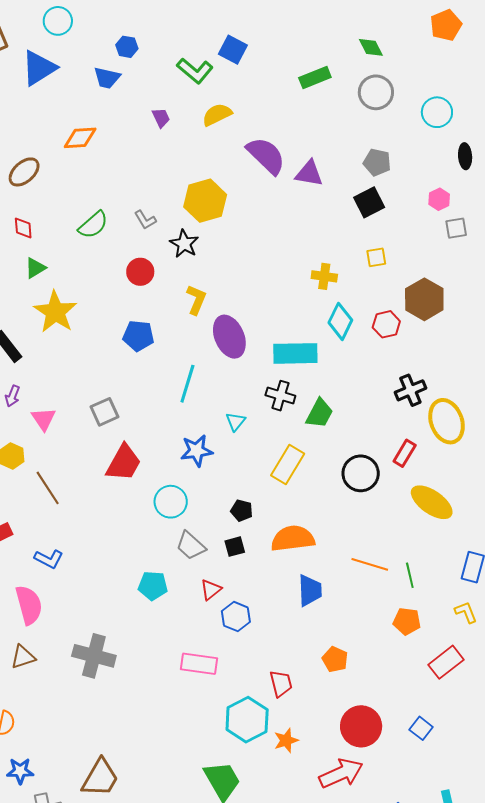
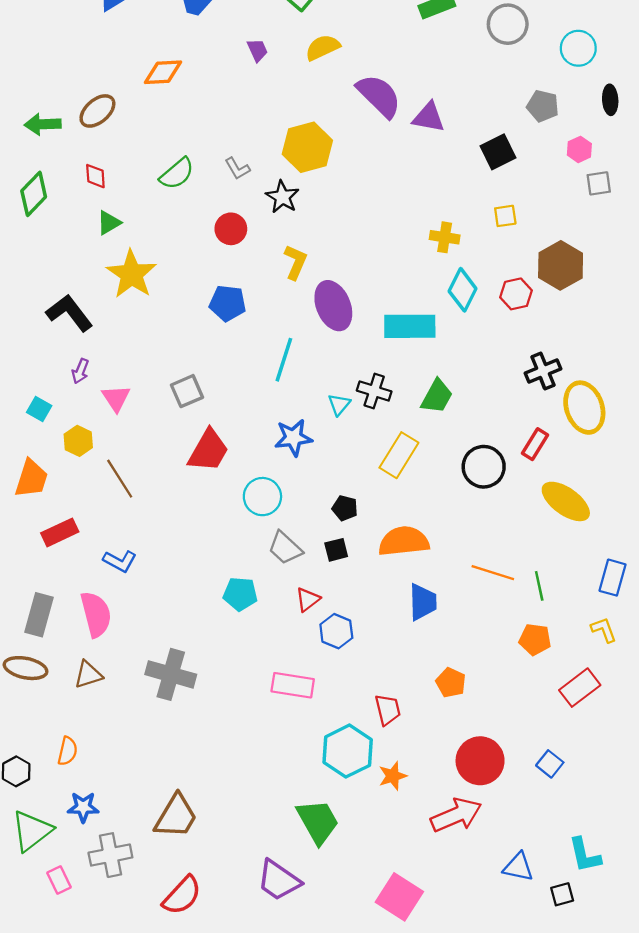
gray pentagon: (377, 162) -> (543, 106), moved
black cross: (280, 396) -> (374, 391), moved

